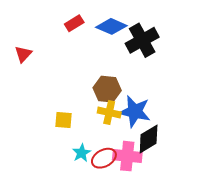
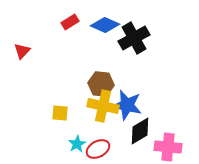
yellow cross: (109, 112) -> (103, 106), size x1.4
pink cross: (127, 156) -> (168, 147), moved

